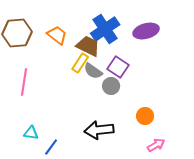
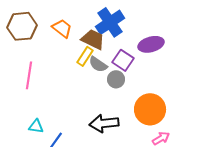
purple ellipse: (146, 31) -> (151, 44), moved
orange circle: (145, 116) -> (150, 109), size x1.8

